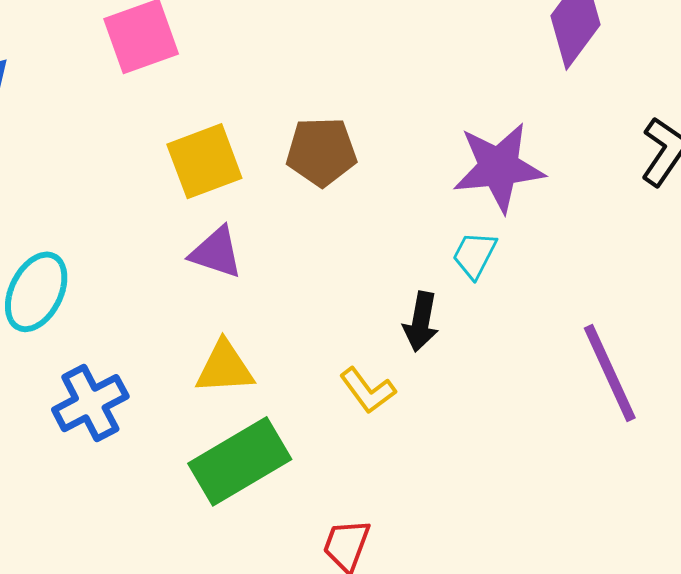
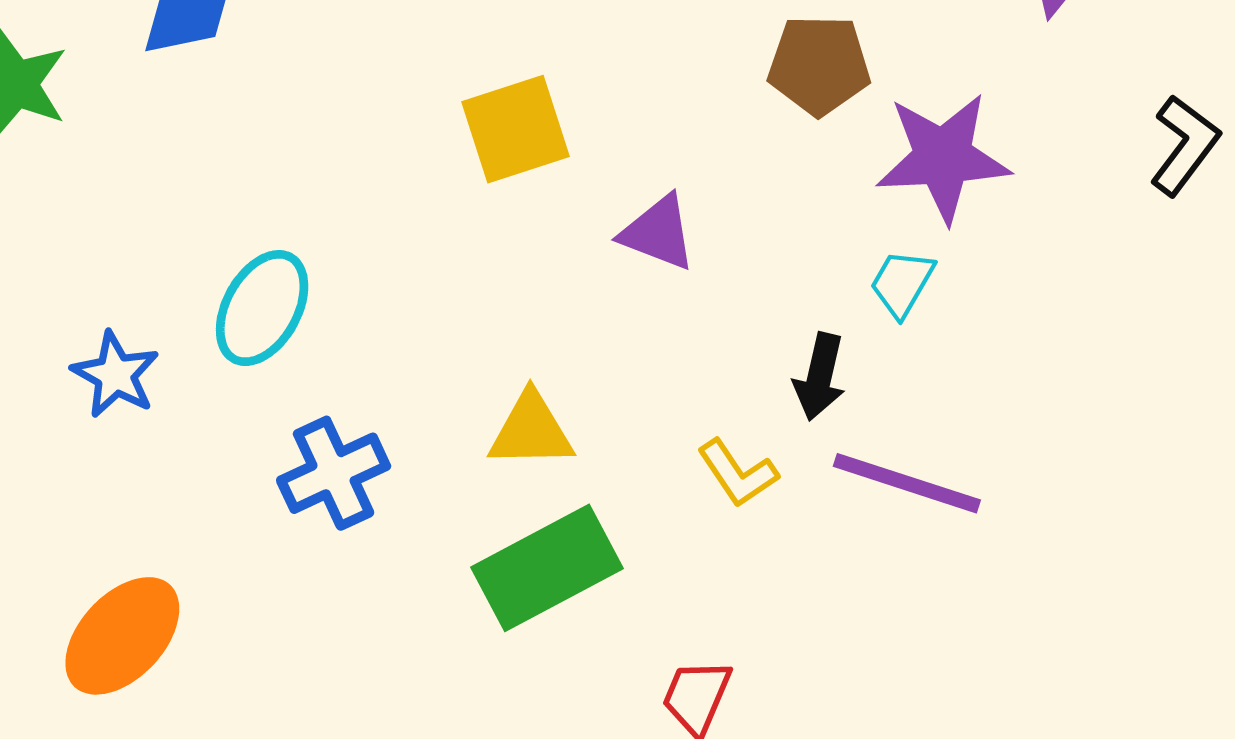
brown pentagon: (321, 152) -> (819, 65), moved
purple triangle: (216, 252) -> (658, 233), moved
purple line: (610, 373) -> (907, 483), moved, turned -50

